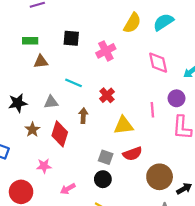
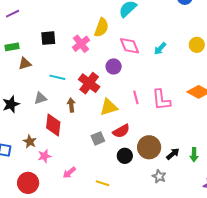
yellow semicircle: (132, 23) -> (101, 28), moved
red cross: (107, 95) -> (89, 83), size x1.5
purple circle: (177, 98) -> (114, 66), moved
pink line: (152, 110) -> (136, 97), moved
brown star: (32, 130) -> (30, 141), moved
gray square: (106, 157) -> (98, 138), turned -32
black circle: (103, 179) -> (125, 156), moved

